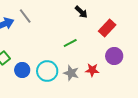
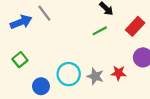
green line: (70, 43) -> (100, 31), moved
blue circle: (22, 70) -> (41, 86), moved

